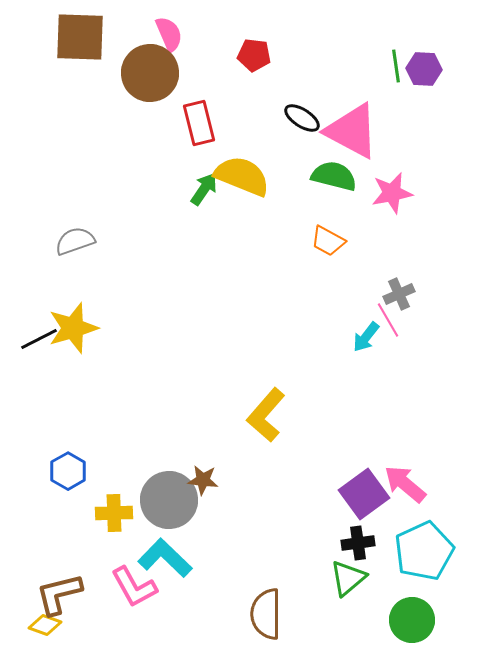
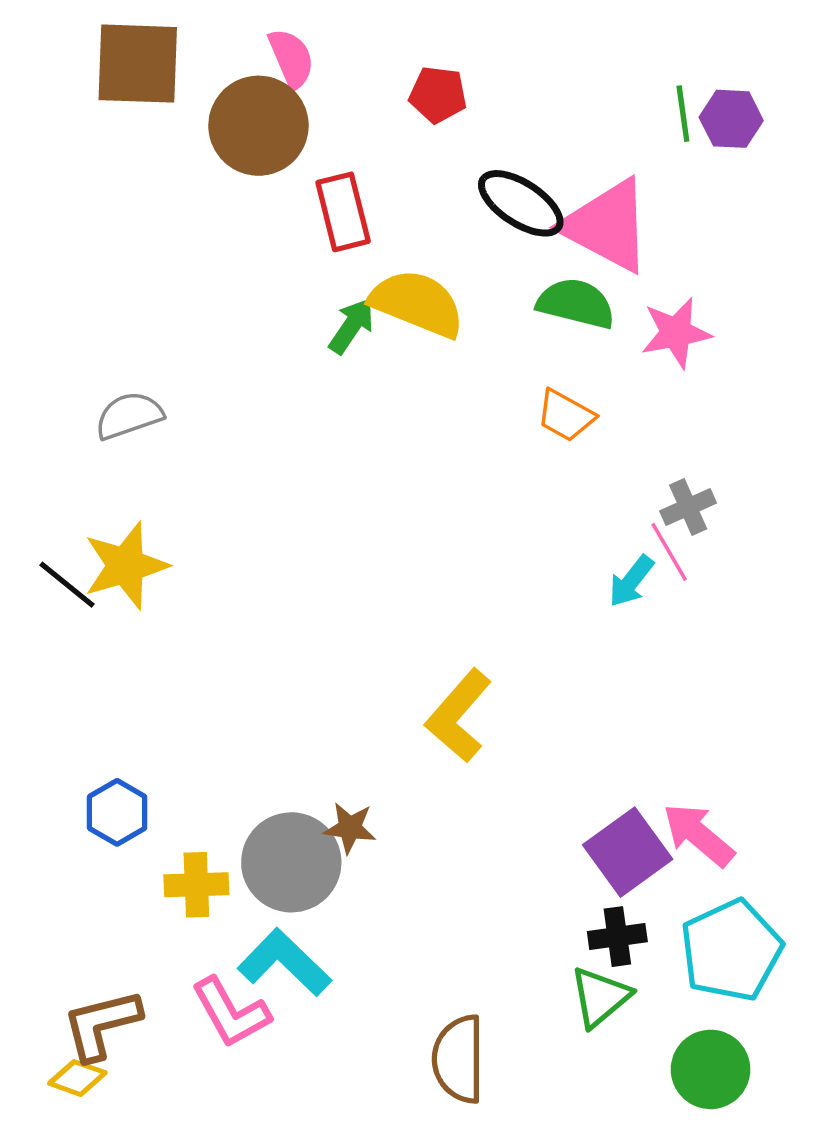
black ellipse: (302, 118) -> (521, 203), size x1.4
black line: (39, 339) -> (67, 585), turned 66

